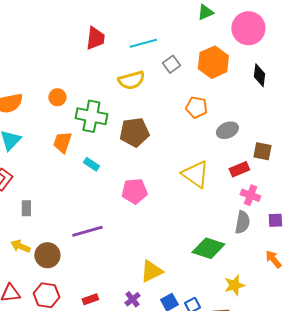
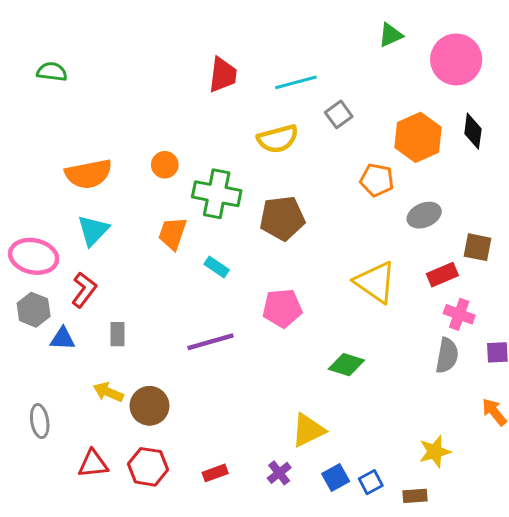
orange hexagon: (213, 62) -> (418, 137), moved
purple line: (87, 231) -> (211, 342), moved
green diamond: (208, 248) -> (346, 365), moved, size x0.7

